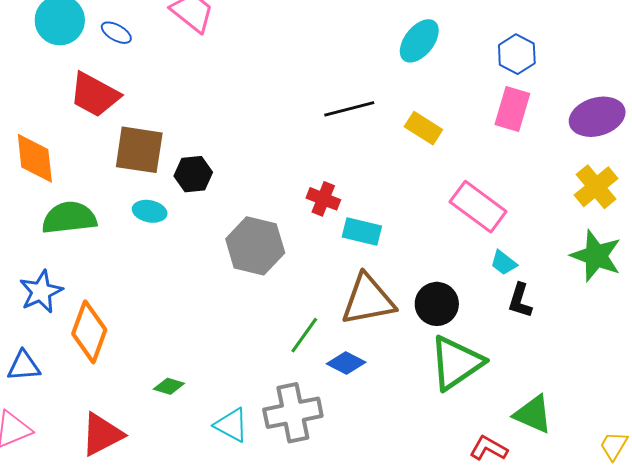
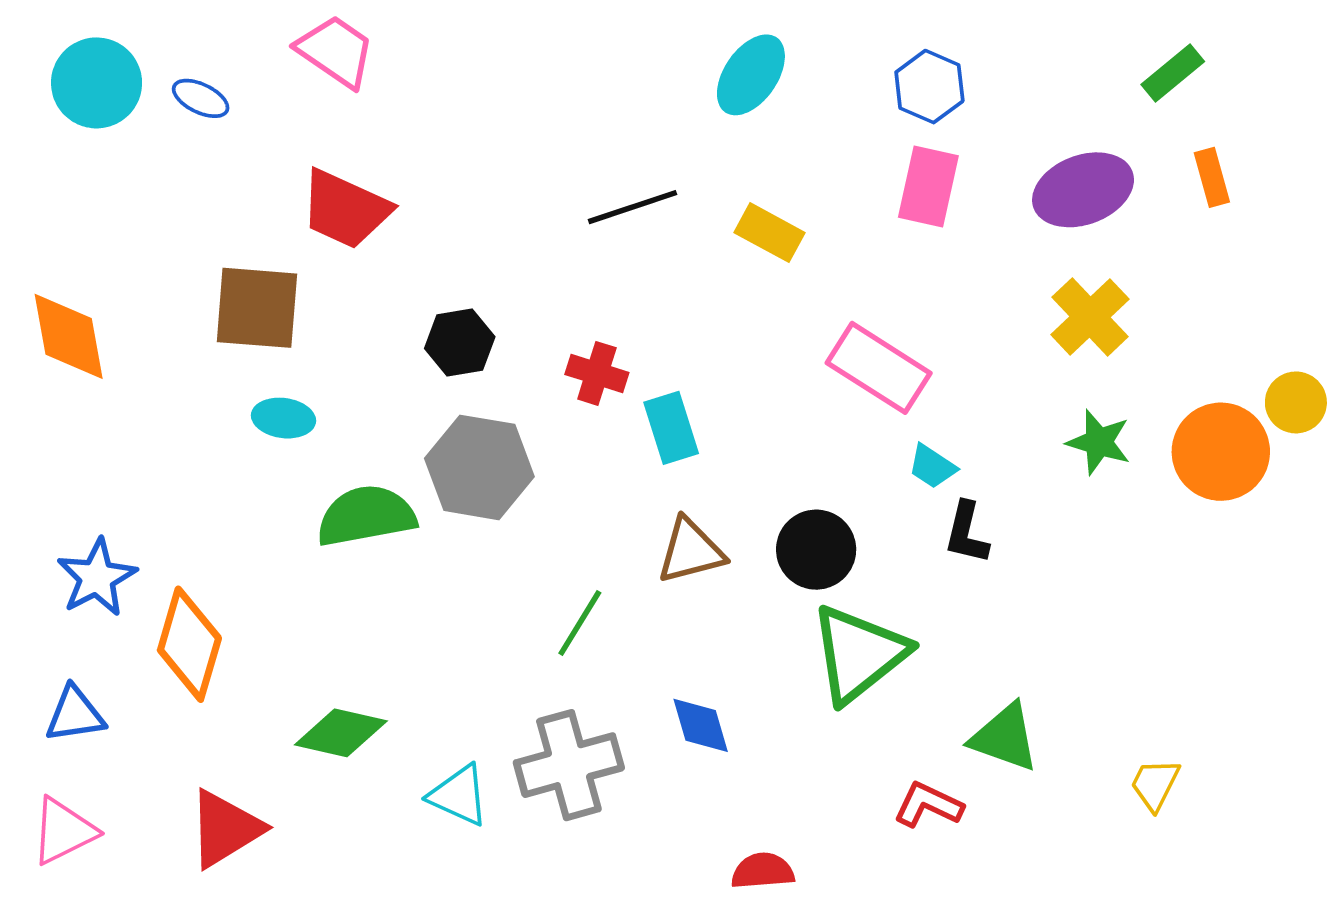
red trapezoid: (95, 95) -> (345, 209), moved
black hexagon: (193, 174) -> (460, 343), moved
green semicircle: (69, 218) -> (366, 516), moved
cyan rectangle: (362, 232) -> (671, 428), turned 63
green star: (596, 256) -> (1099, 442), size x0.7
brown triangle: (368, 300) -> (691, 551), size x0.7
blue diamond: (346, 363) -> (701, 725), moved, turned 51
green diamond: (169, 386) -> (341, 733), size x1.6

